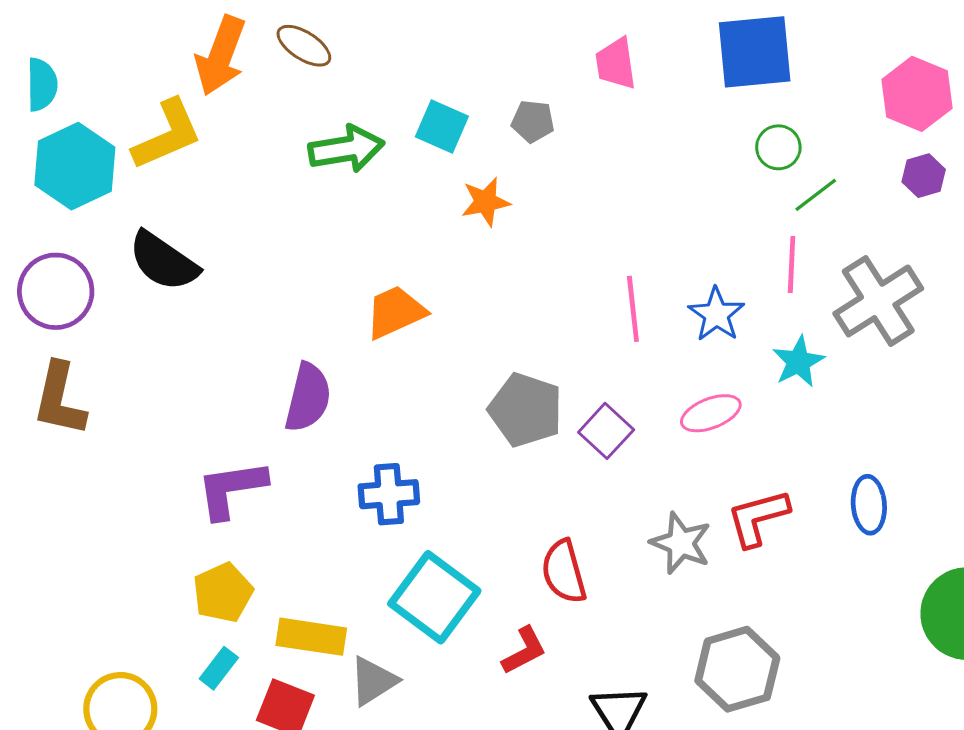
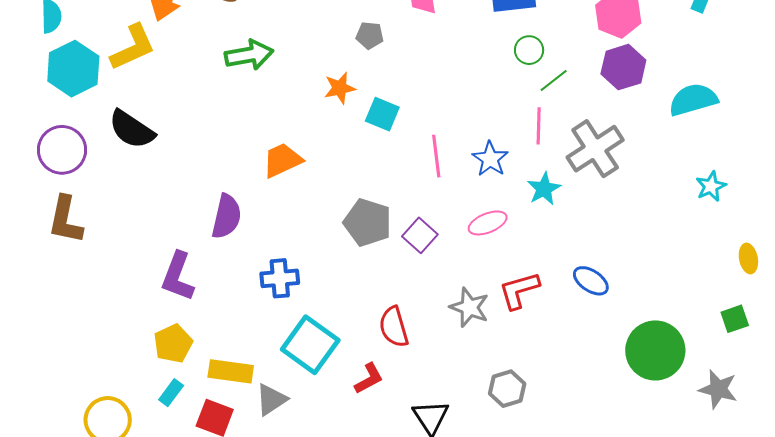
cyan square: (442, 127) -> (382, 114), moved
purple hexagon: (924, 176) -> (623, 67), size x1.6
purple L-shape: (231, 489) -> (178, 276), turned -60
blue ellipse: (869, 505) -> (591, 281), turned -51
gray hexagon: (737, 669) -> (507, 389), size x0.7

